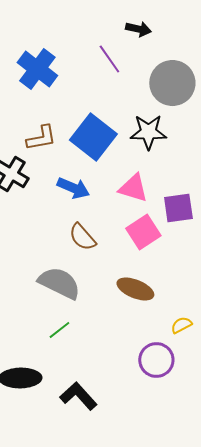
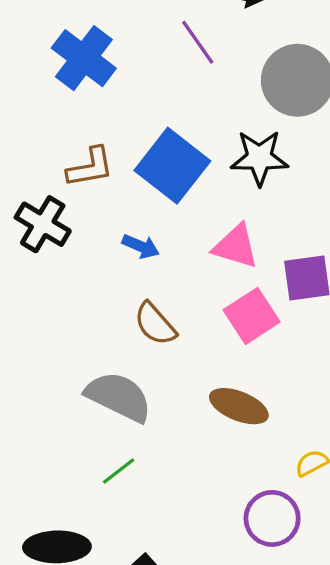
blue arrow: (73, 188) -> (141, 246), size x0.7

